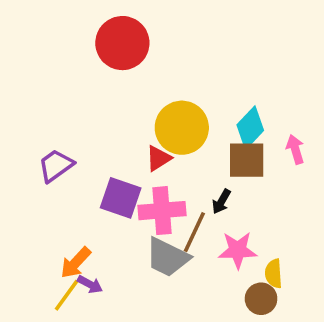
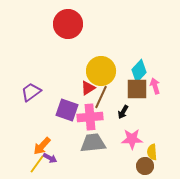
pink arrow: (295, 149) -> (155, 86), moved
brown line: (194, 232) -> (101, 97), moved
gray trapezoid: (167, 257) -> (93, 143), turned 148

